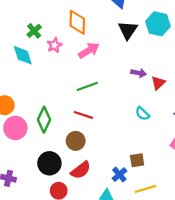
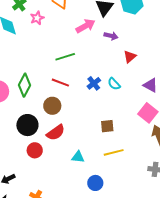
pink arrow: (89, 50) -> (86, 26), moved
purple arrow: (139, 73) -> (111, 36), moved
blue cross: (119, 175) -> (94, 83), moved

